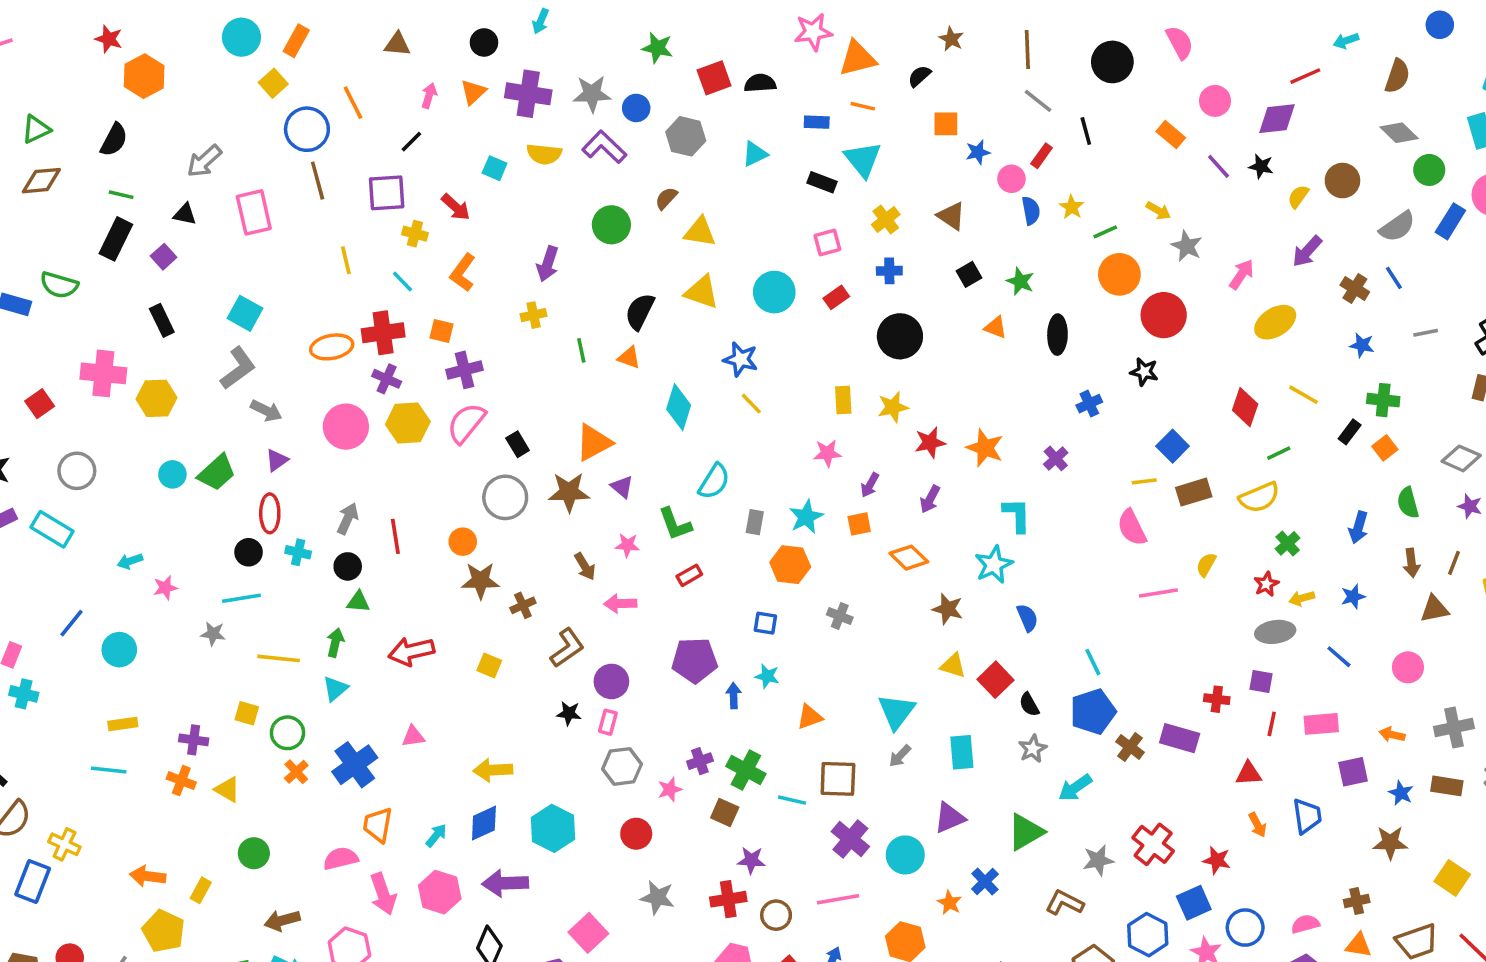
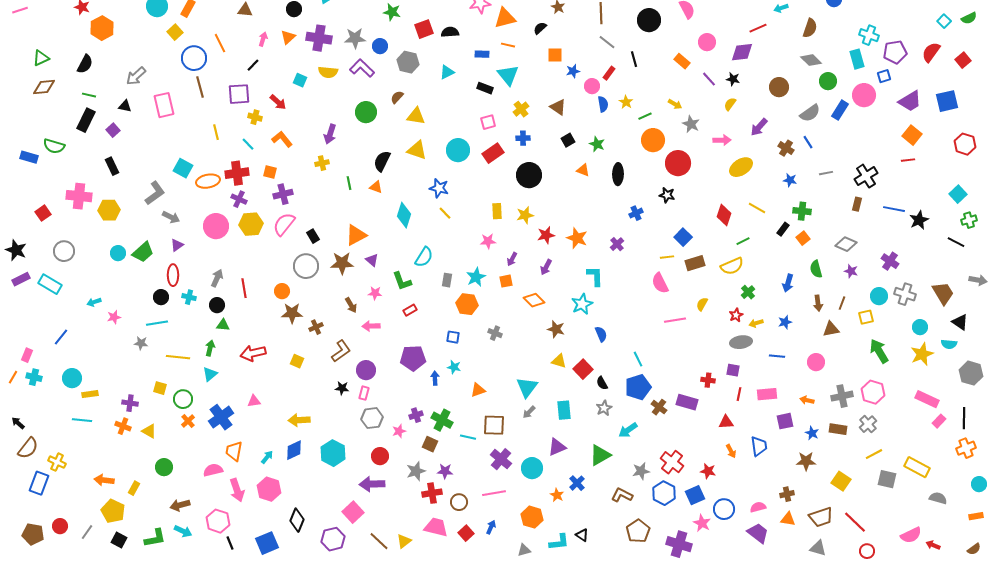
yellow semicircle: (1298, 196) -> (730, 104), moved
orange L-shape: (463, 273) -> (282, 139), turned 105
pink arrow: (1242, 274) -> (722, 140), turned 54
red rectangle: (836, 297) -> (493, 153), size x1.5
cyan square: (245, 313) -> (183, 168), moved
cyan circle: (119, 650) -> (72, 378), moved
blue line: (1339, 657) -> (777, 356), turned -35
purple arrow: (505, 883) -> (372, 484), moved
gray star: (657, 897) -> (416, 471), moved, turned -30
blue hexagon: (1148, 935) -> (664, 493), moved

